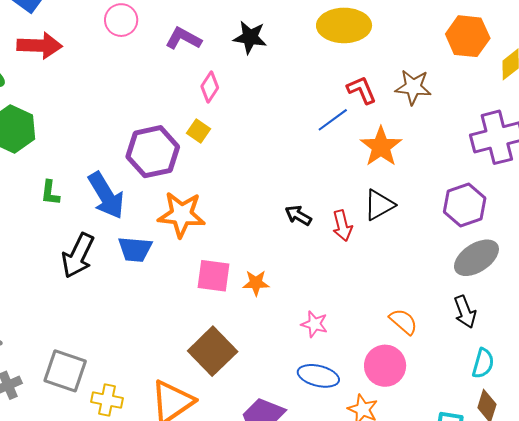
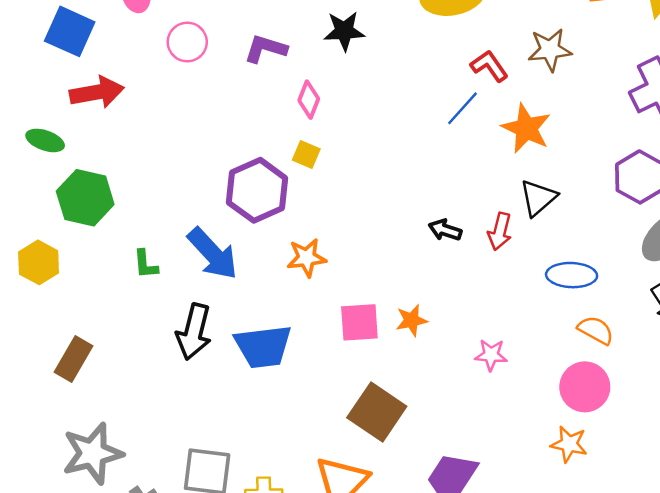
orange star: (182, 215) -> (307, 258), size x0.7
red arrow: (342, 226) -> (500, 231), turned 40
blue trapezoid: (135, 249) -> (263, 346), moved, size x1.4
blue ellipse: (318, 376) -> (572, 275), moved

